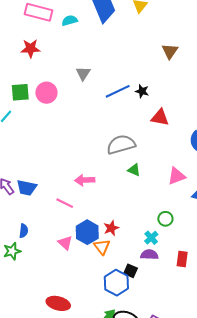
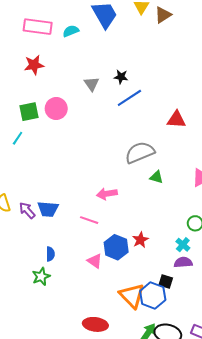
brown triangle: (170, 51) -> (163, 15), moved, turned 30
black star: (142, 91) -> (121, 77), moved
orange triangle: (102, 247) -> (132, 296), moved, size x1.5

